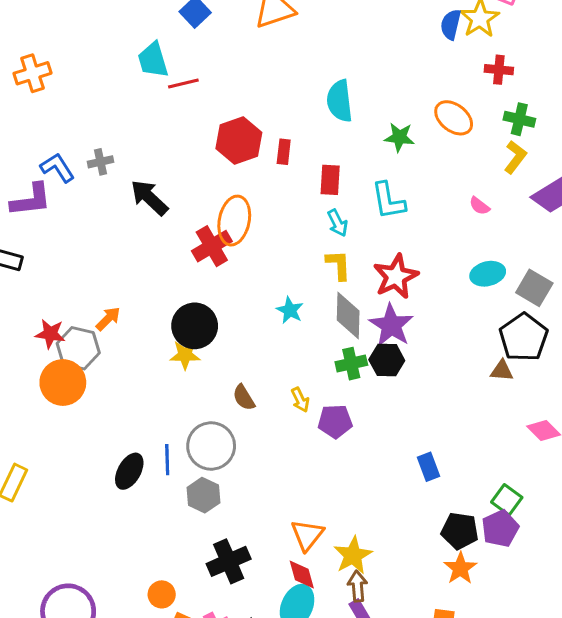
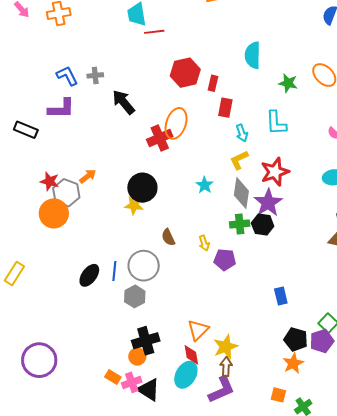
red rectangle: (330, 180) -> (225, 108), moved
purple L-shape: (31, 200) -> (61, 109), moved
yellow L-shape: (339, 265) -> (239, 160), turned -120
orange circle: (162, 594) -> (137, 357), moved

